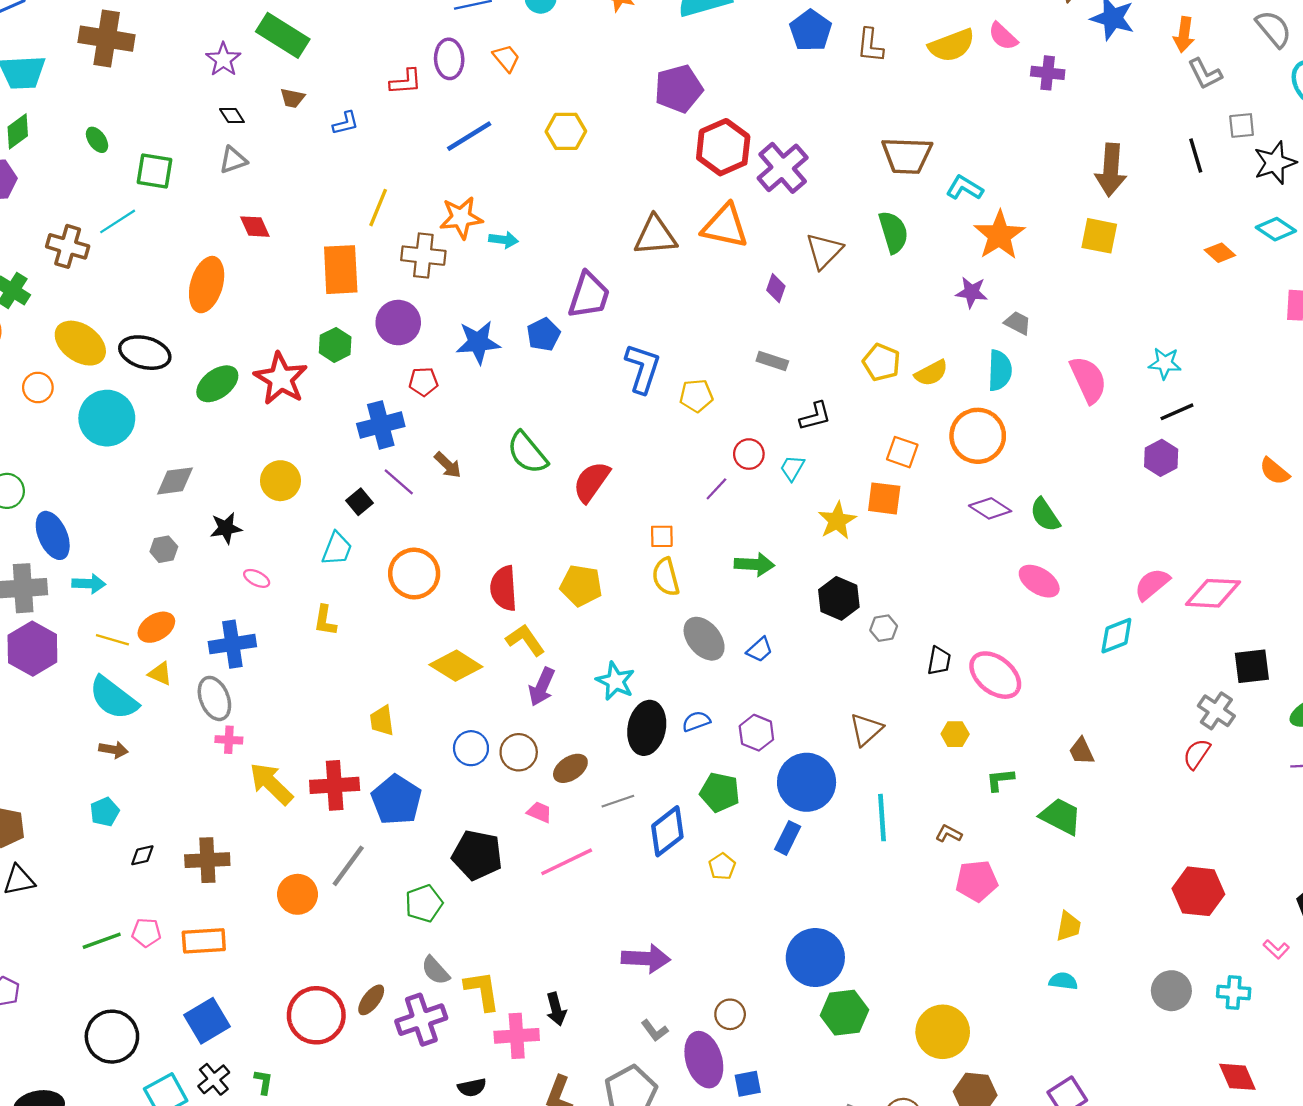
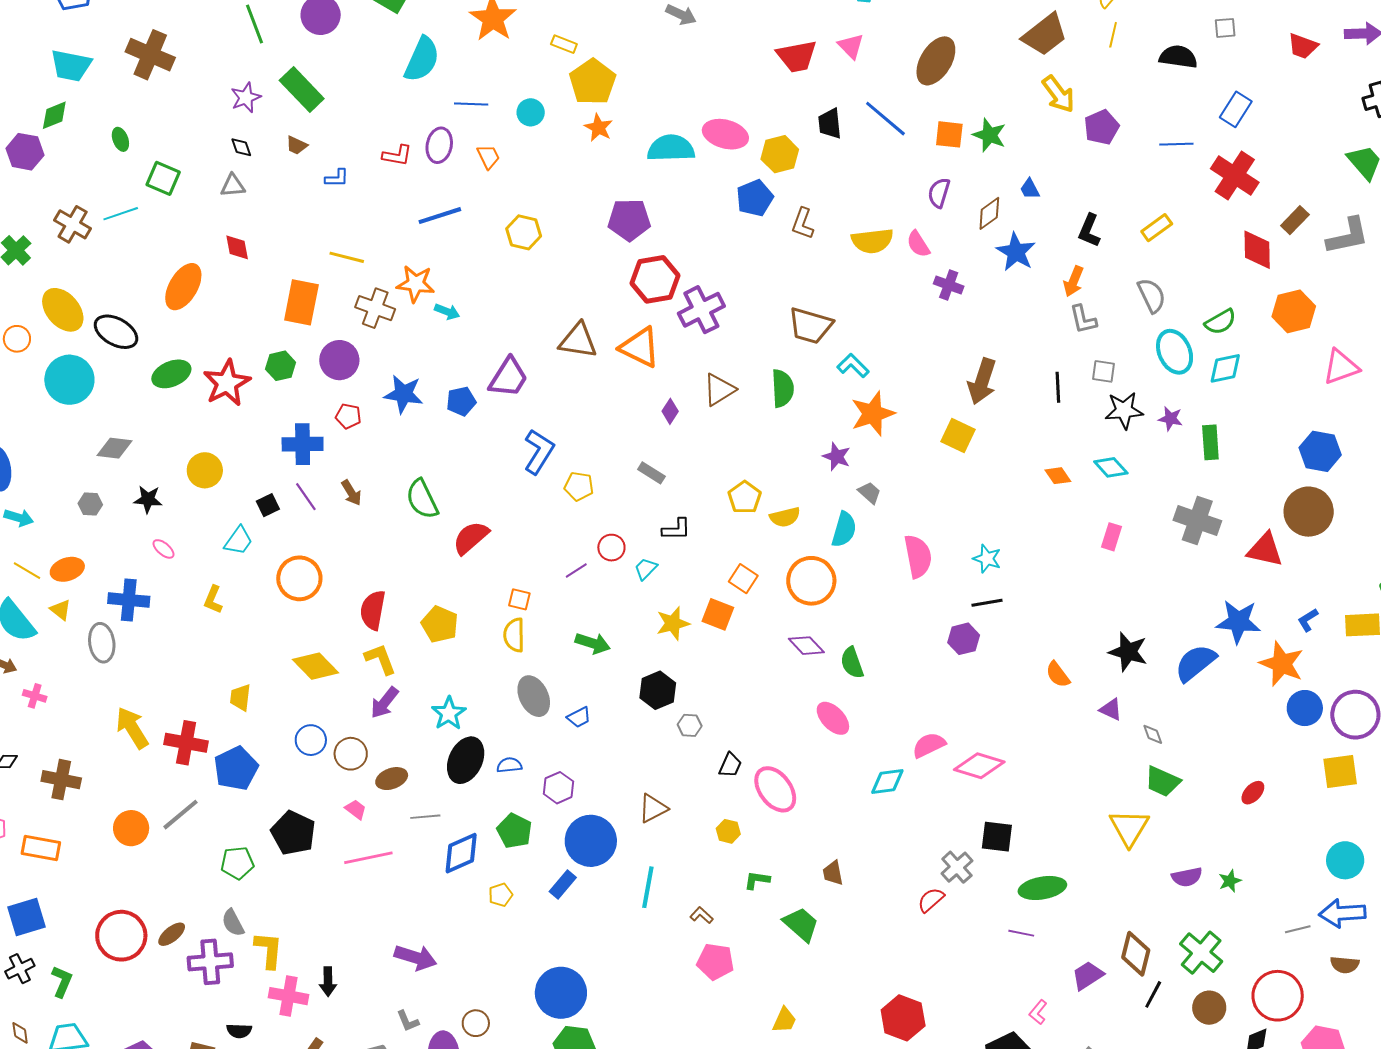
yellow line: (378, 208) -> (347, 257), turned 68
pink cross: (229, 740) -> (35, 696), moved
green L-shape: (263, 1082) -> (62, 981), size x1.4

